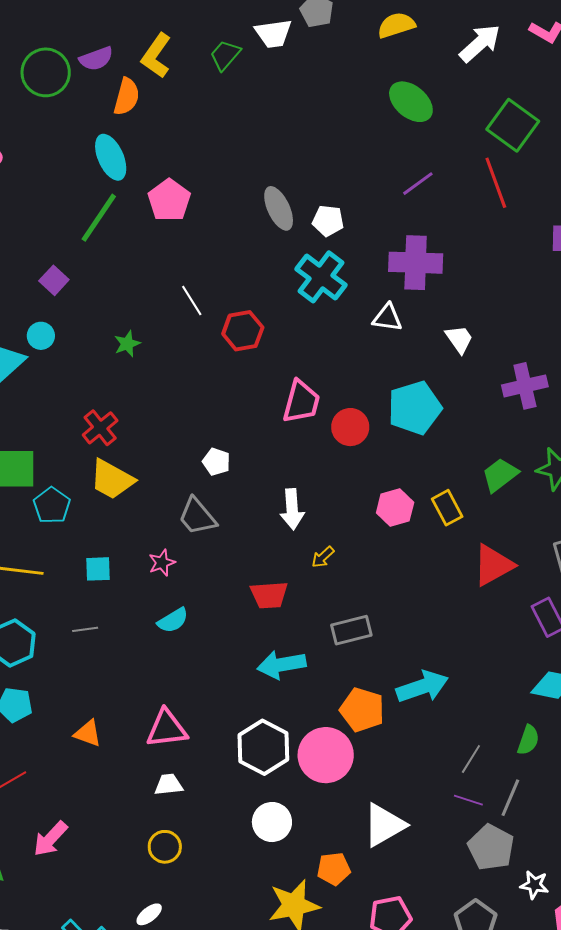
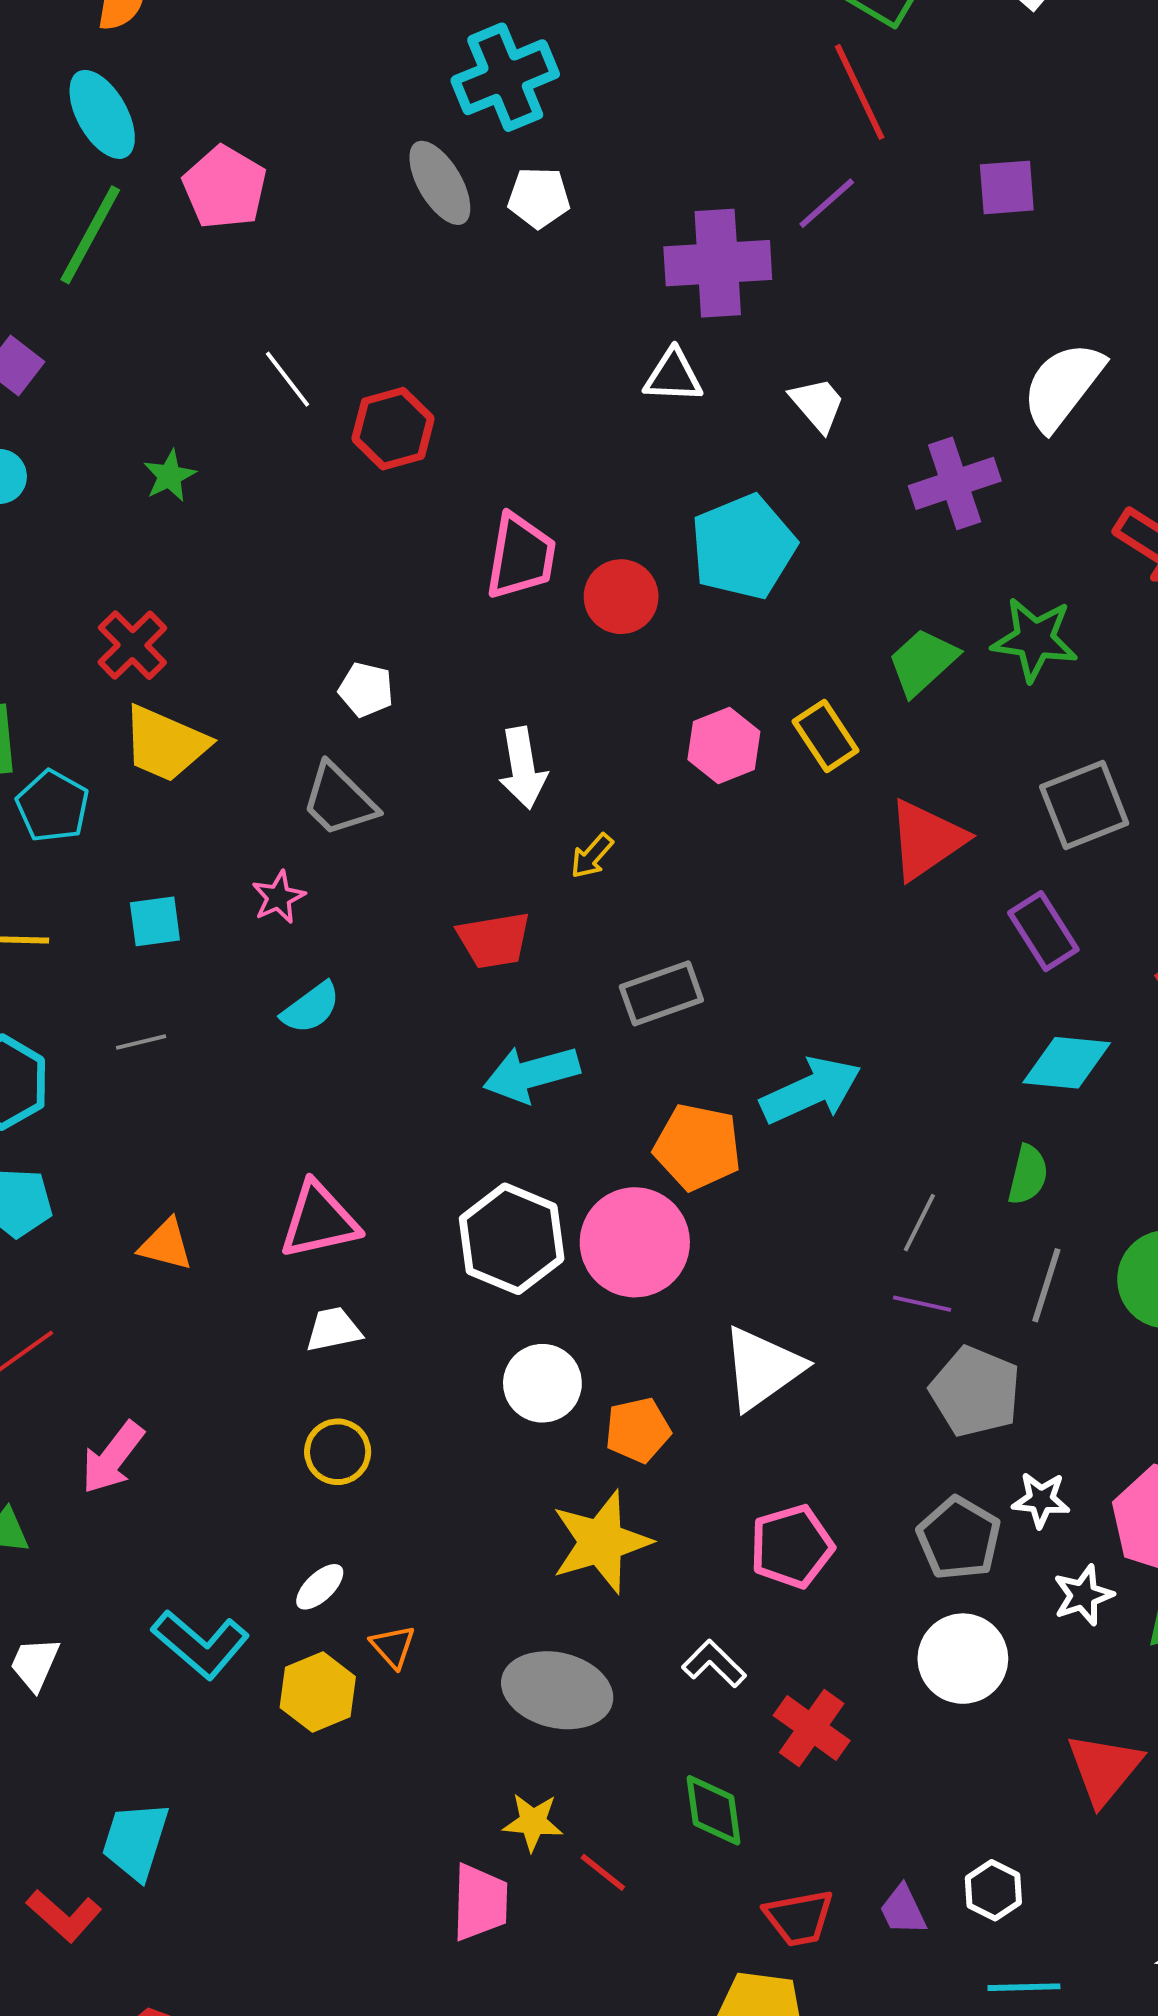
purple line: (418, 184) -> (827, 203), moved
cyan cross: (321, 277) -> (505, 77), moved, turned 36
gray line: (510, 798) -> (1046, 1285), moved
orange pentagon: (334, 869) -> (638, 1430), moved
white star: (534, 885) -> (1041, 1500), moved

